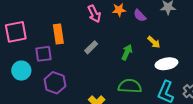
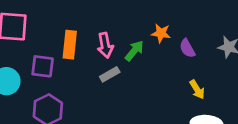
pink arrow: (94, 14) -> (105, 45), moved
green arrow: (127, 52) -> (134, 51), moved

